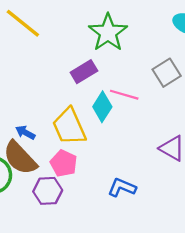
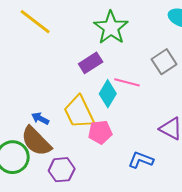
pink pentagon: (64, 163) -> (100, 132), moved, turned -30
blue L-shape: (122, 188) -> (141, 160), moved

